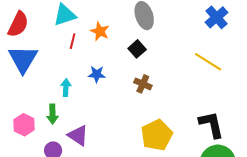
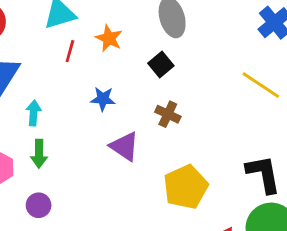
cyan arrow: (66, 88) -> (34, 113), moved
purple triangle: (78, 135) -> (124, 146), moved

